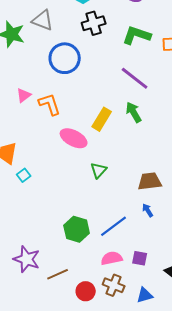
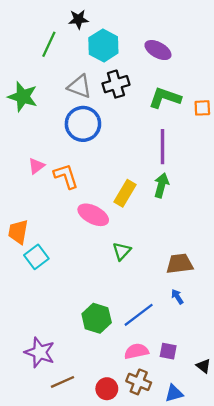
gray triangle: (43, 20) -> (80, 86), moved
purple line: (135, 78) -> (163, 147), turned 52
green arrow: (134, 112) -> (161, 185), turned 45
cyan square: (24, 175) -> (36, 257), size x1.5
brown line: (58, 274) -> (63, 382), moved

